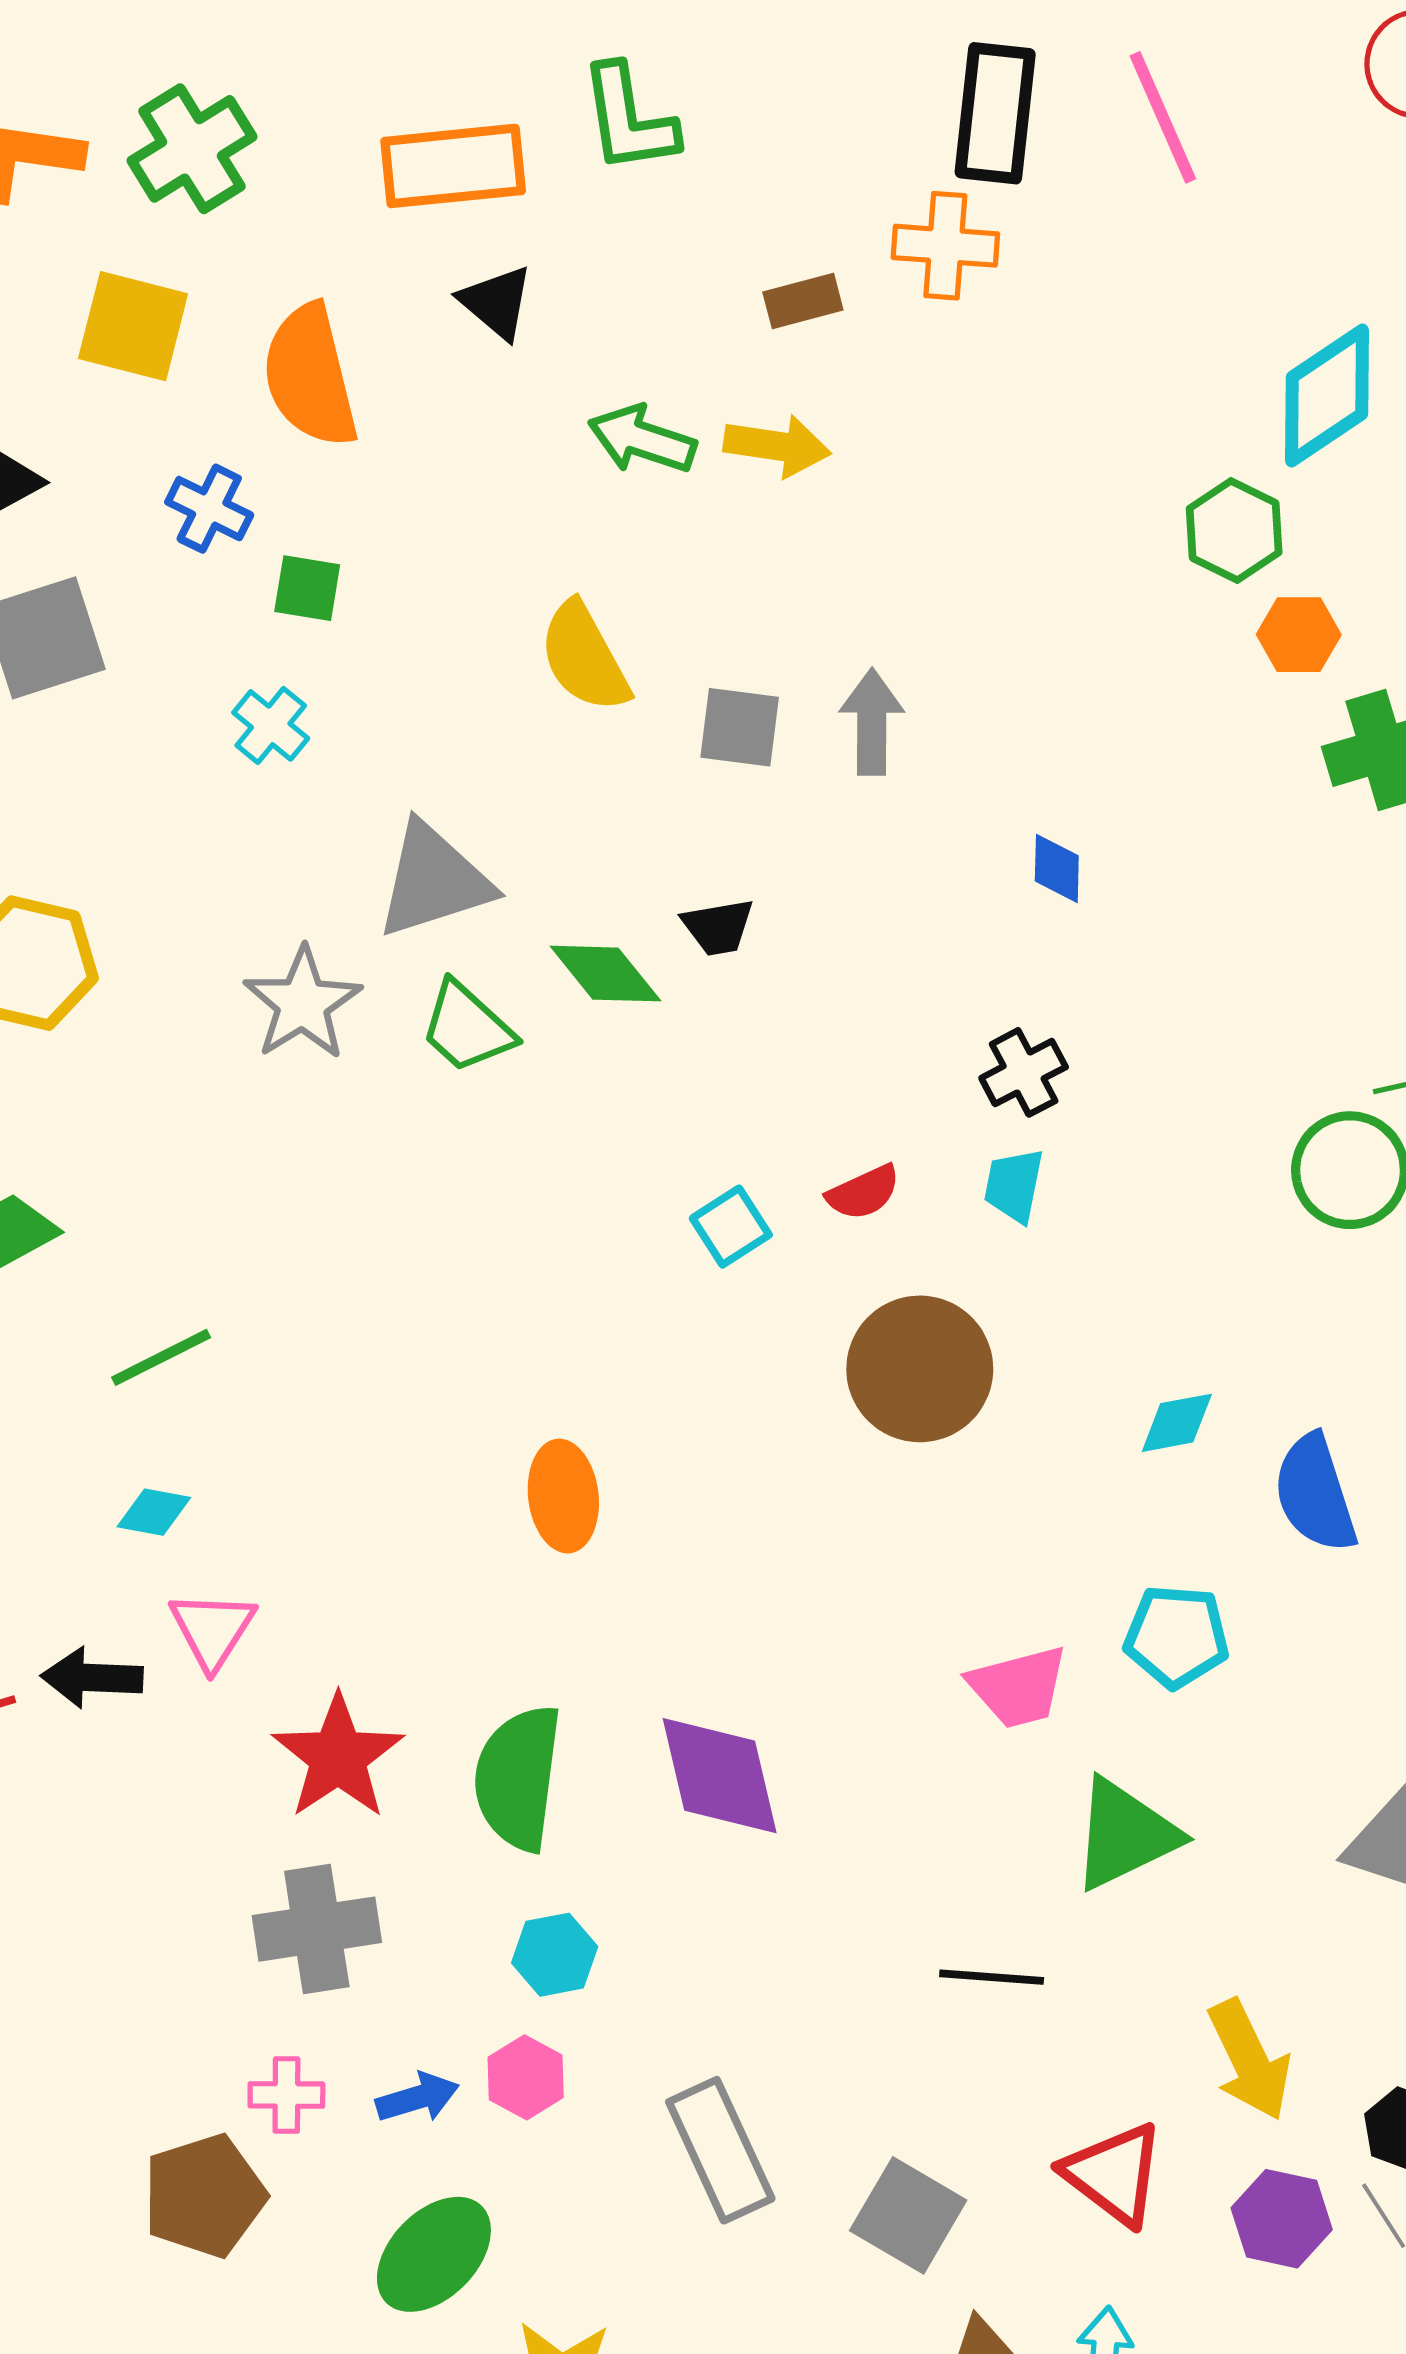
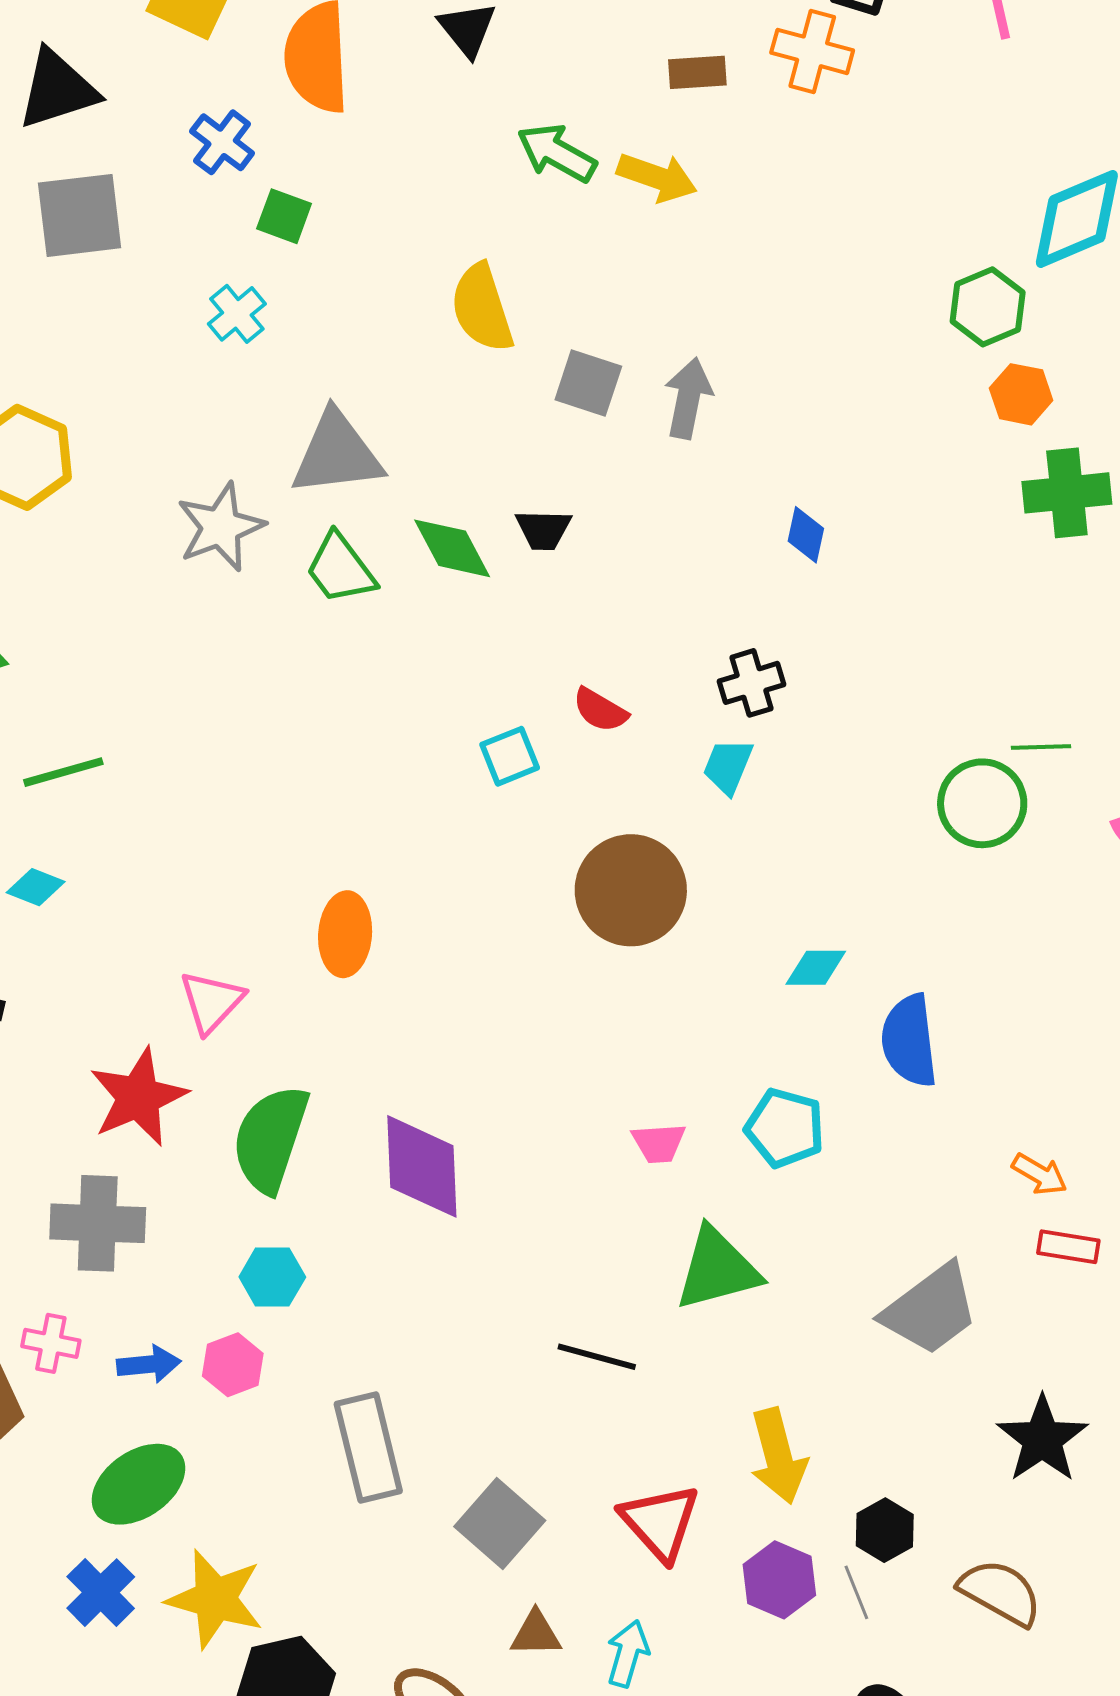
red semicircle: (863, 1192) -> (600, 710), moved, turned 44
pink triangle: (212, 1630) -> (212, 1002), moved
pink trapezoid: (1018, 1687) -> (659, 1143), size x0.7

